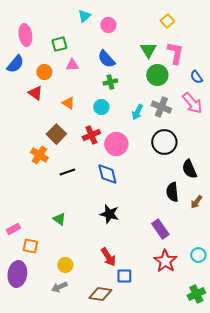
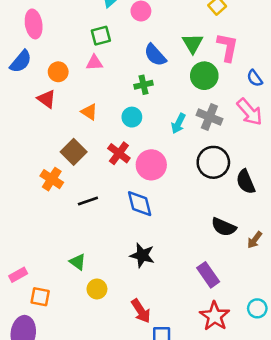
green square: (59, 44) -> (101, 36), moved
blue semicircle: (106, 59) -> (155, 55), moved
red cross: (91, 135) -> (119, 153), turned -30
black semicircle: (189, 169) -> (246, 182), moved
black semicircle: (172, 192) -> (224, 227), turned -60
yellow circle: (65, 265) -> (97, 289), moved

